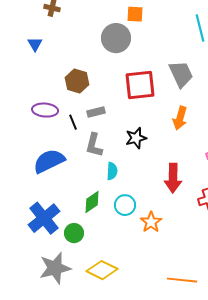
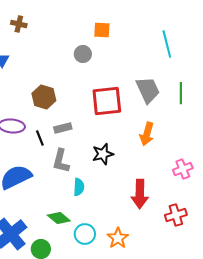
gray circle: (116, 38) -> (83, 54), size x0.6
green diamond: (92, 202) -> (59, 218), turned 75
cyan circle: (125, 205) -> (85, 234), moved

